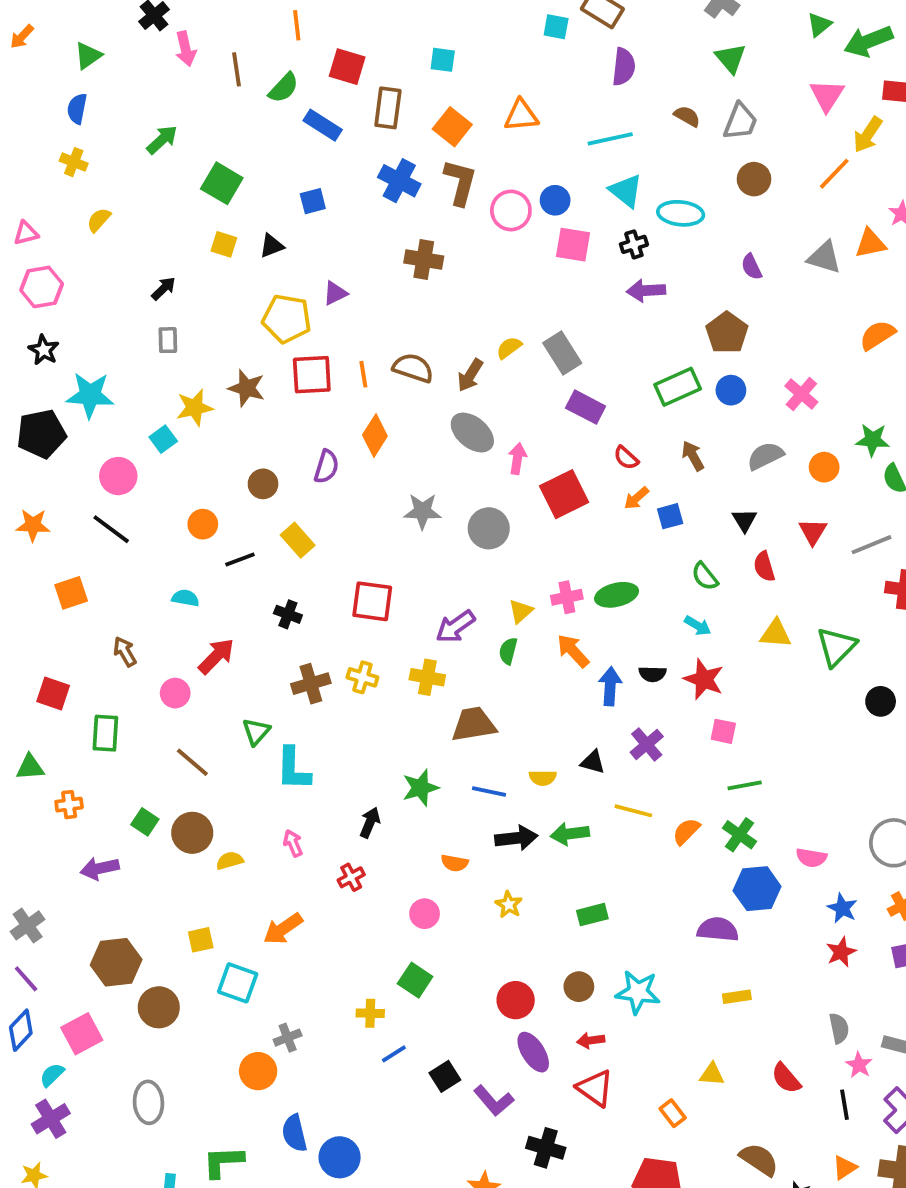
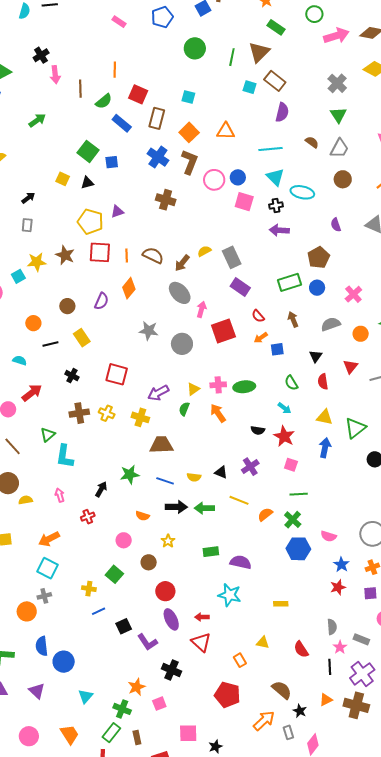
green square: (222, 183) -> (88, 151), moved
blue arrow: (610, 686) -> (325, 448), moved
purple semicircle: (718, 929) -> (241, 562), moved
cyan square: (238, 983) -> (48, 568), moved
brown circle: (579, 987) -> (149, 562), moved

